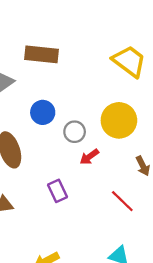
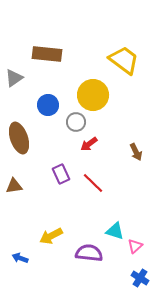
yellow circle: (119, 120) -> (93, 95), moved
red line: (122, 201) -> (93, 183), moved

